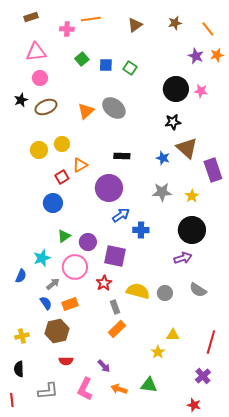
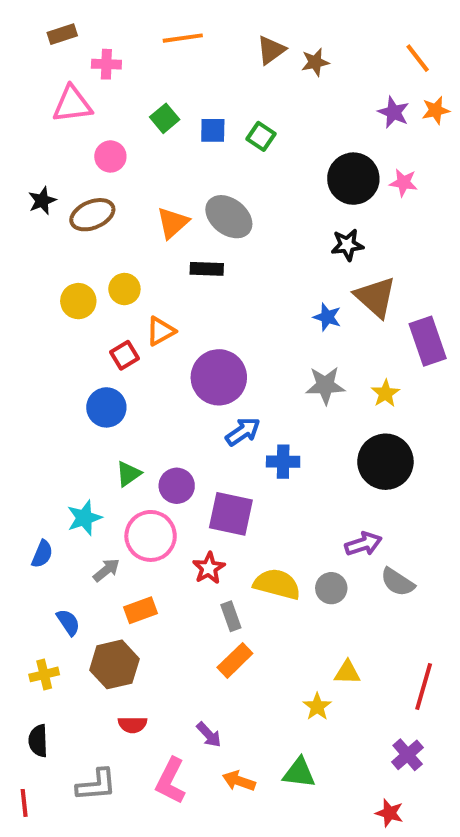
brown star: (175, 23) -> (315, 62), moved
pink cross: (67, 29) -> (106, 64), moved
pink circle: (40, 78) -> (110, 156), moved
black rectangle: (122, 156) -> (207, 269), moved
purple arrow: (183, 258) -> (363, 544), moved
blue semicircle: (46, 303) -> (68, 622), moved

